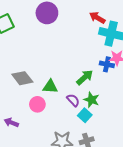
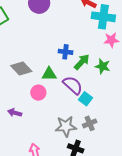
blue cross: (107, 64) -> (65, 52), moved
purple semicircle: (73, 100) -> (73, 85), size x1.5
green star: (92, 100) -> (103, 66), moved

